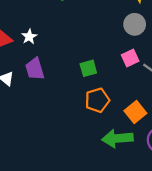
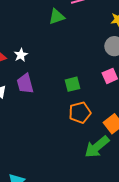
green arrow: (117, 138) -> (97, 147), turned -36

